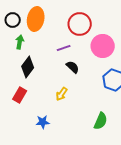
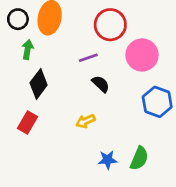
yellow arrow: (62, 94) -> (85, 121), turned 32
blue star: (43, 122) -> (108, 160), moved

